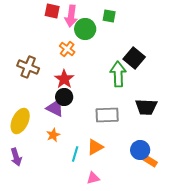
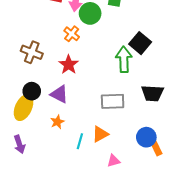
black circle: (64, 97) -> (32, 91), moved
orange rectangle: (150, 161) -> (157, 148), turned 32
pink triangle: (93, 178) -> (114, 161), moved

